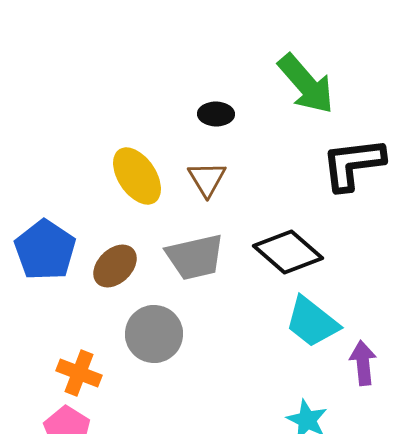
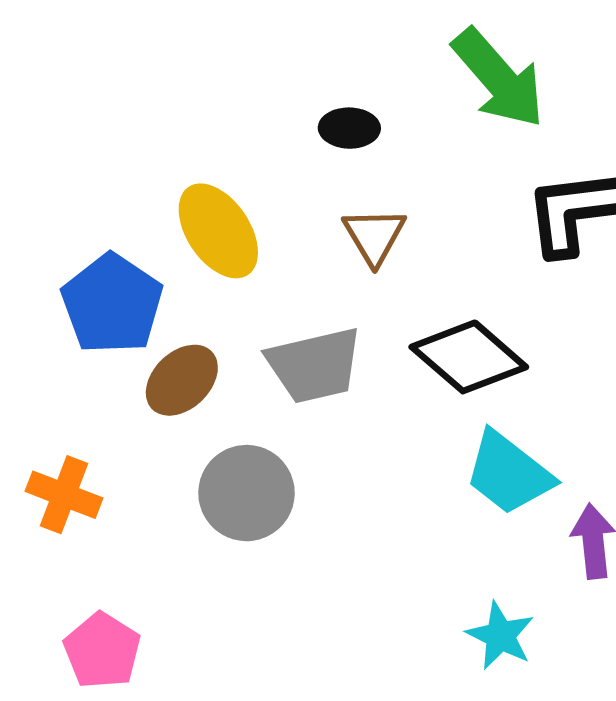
brown triangle: (207, 179) -> (374, 236), moved
blue pentagon: (45, 250) -> (112, 304), moved
orange cross: (79, 373) -> (64, 495), moved

